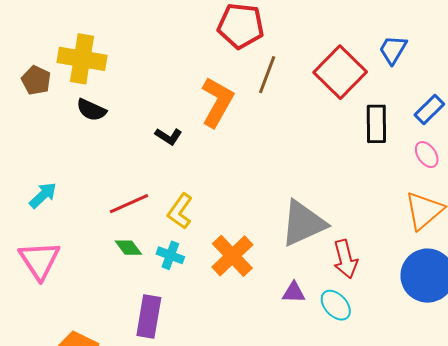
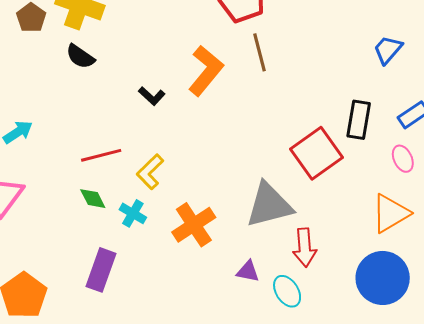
red square: (340, 72) -> (316, 153), moved
brown line: (267, 75) -> (260, 52), turned -45

